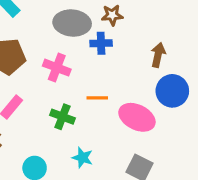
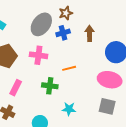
gray ellipse: (72, 23) -> (41, 24), turned -45
brown arrow: (158, 55) -> (90, 33), moved
pink ellipse: (137, 117) -> (110, 80), moved

